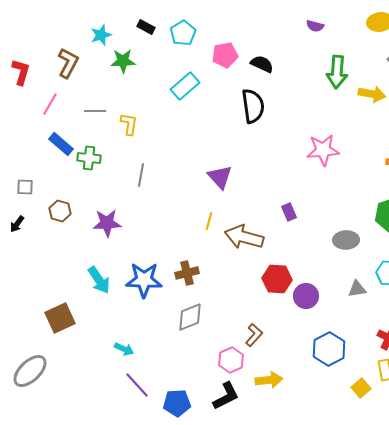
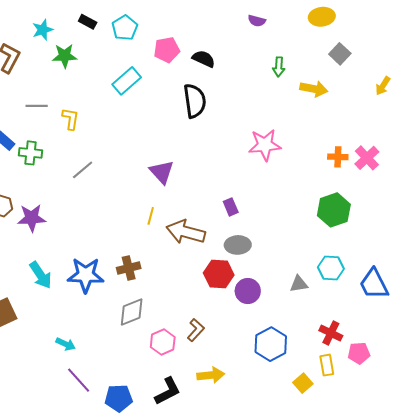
green arrow: (337, 72) -> (279, 67), size x0.6
gray line: (141, 175) -> (83, 170), turned 40
purple star: (107, 223) -> (32, 218), moved
gray ellipse: (346, 240) -> (238, 245), moved
pink hexagon: (231, 360) -> (163, 342), moved

